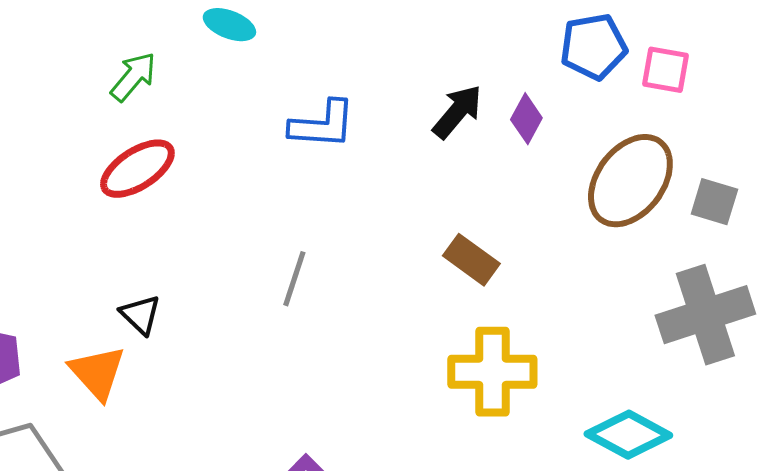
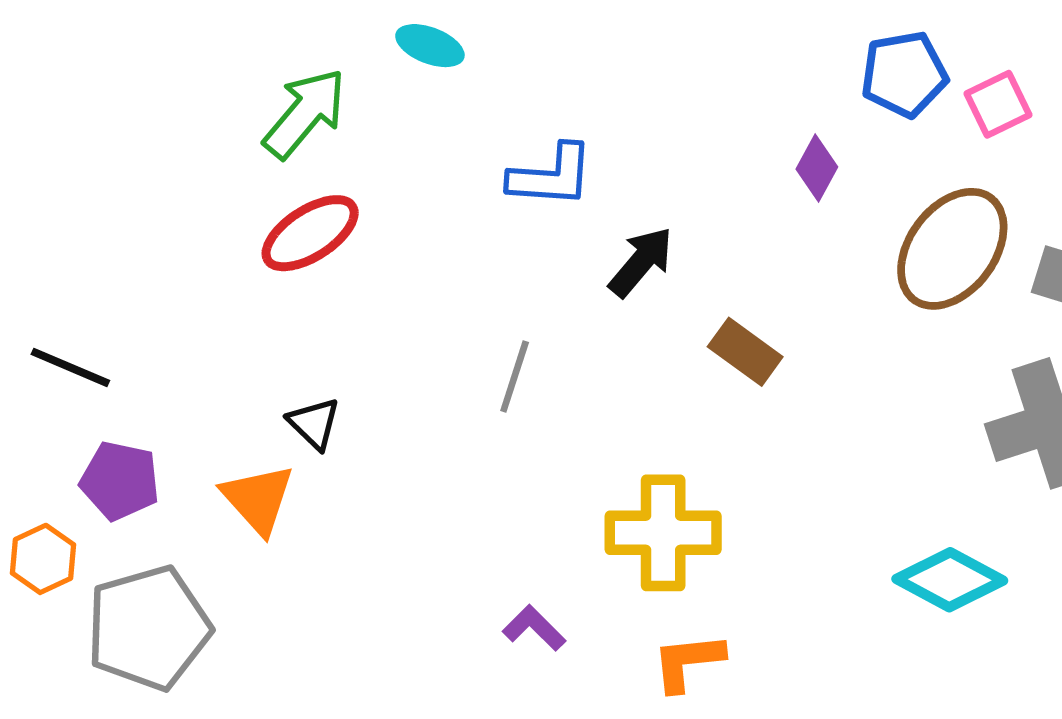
pink square: (665, 70) -> (998, 104), turned -36
green arrow: (133, 77) -> (305, 113), size x1.4
black arrow: (457, 112) -> (641, 262), moved
yellow cross: (492, 372) -> (663, 533), moved

